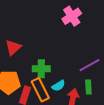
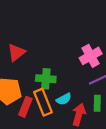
pink cross: (72, 16) -> (91, 56), moved

